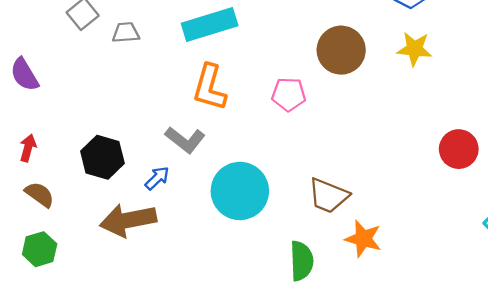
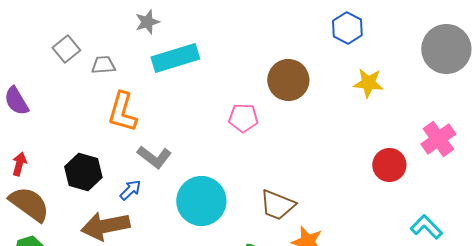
yellow star: (414, 49) -> (368, 83), moved
orange L-shape: (210, 87) -> (122, 112), moved
brown semicircle: (40, 194) -> (29, 204), size x1.6

